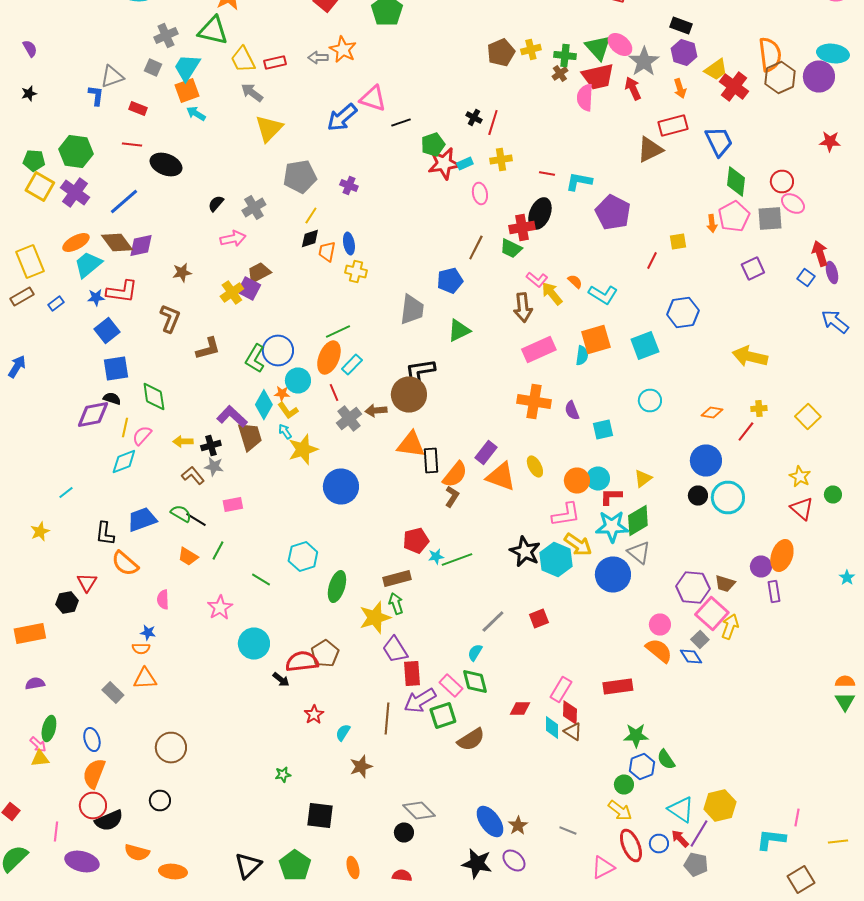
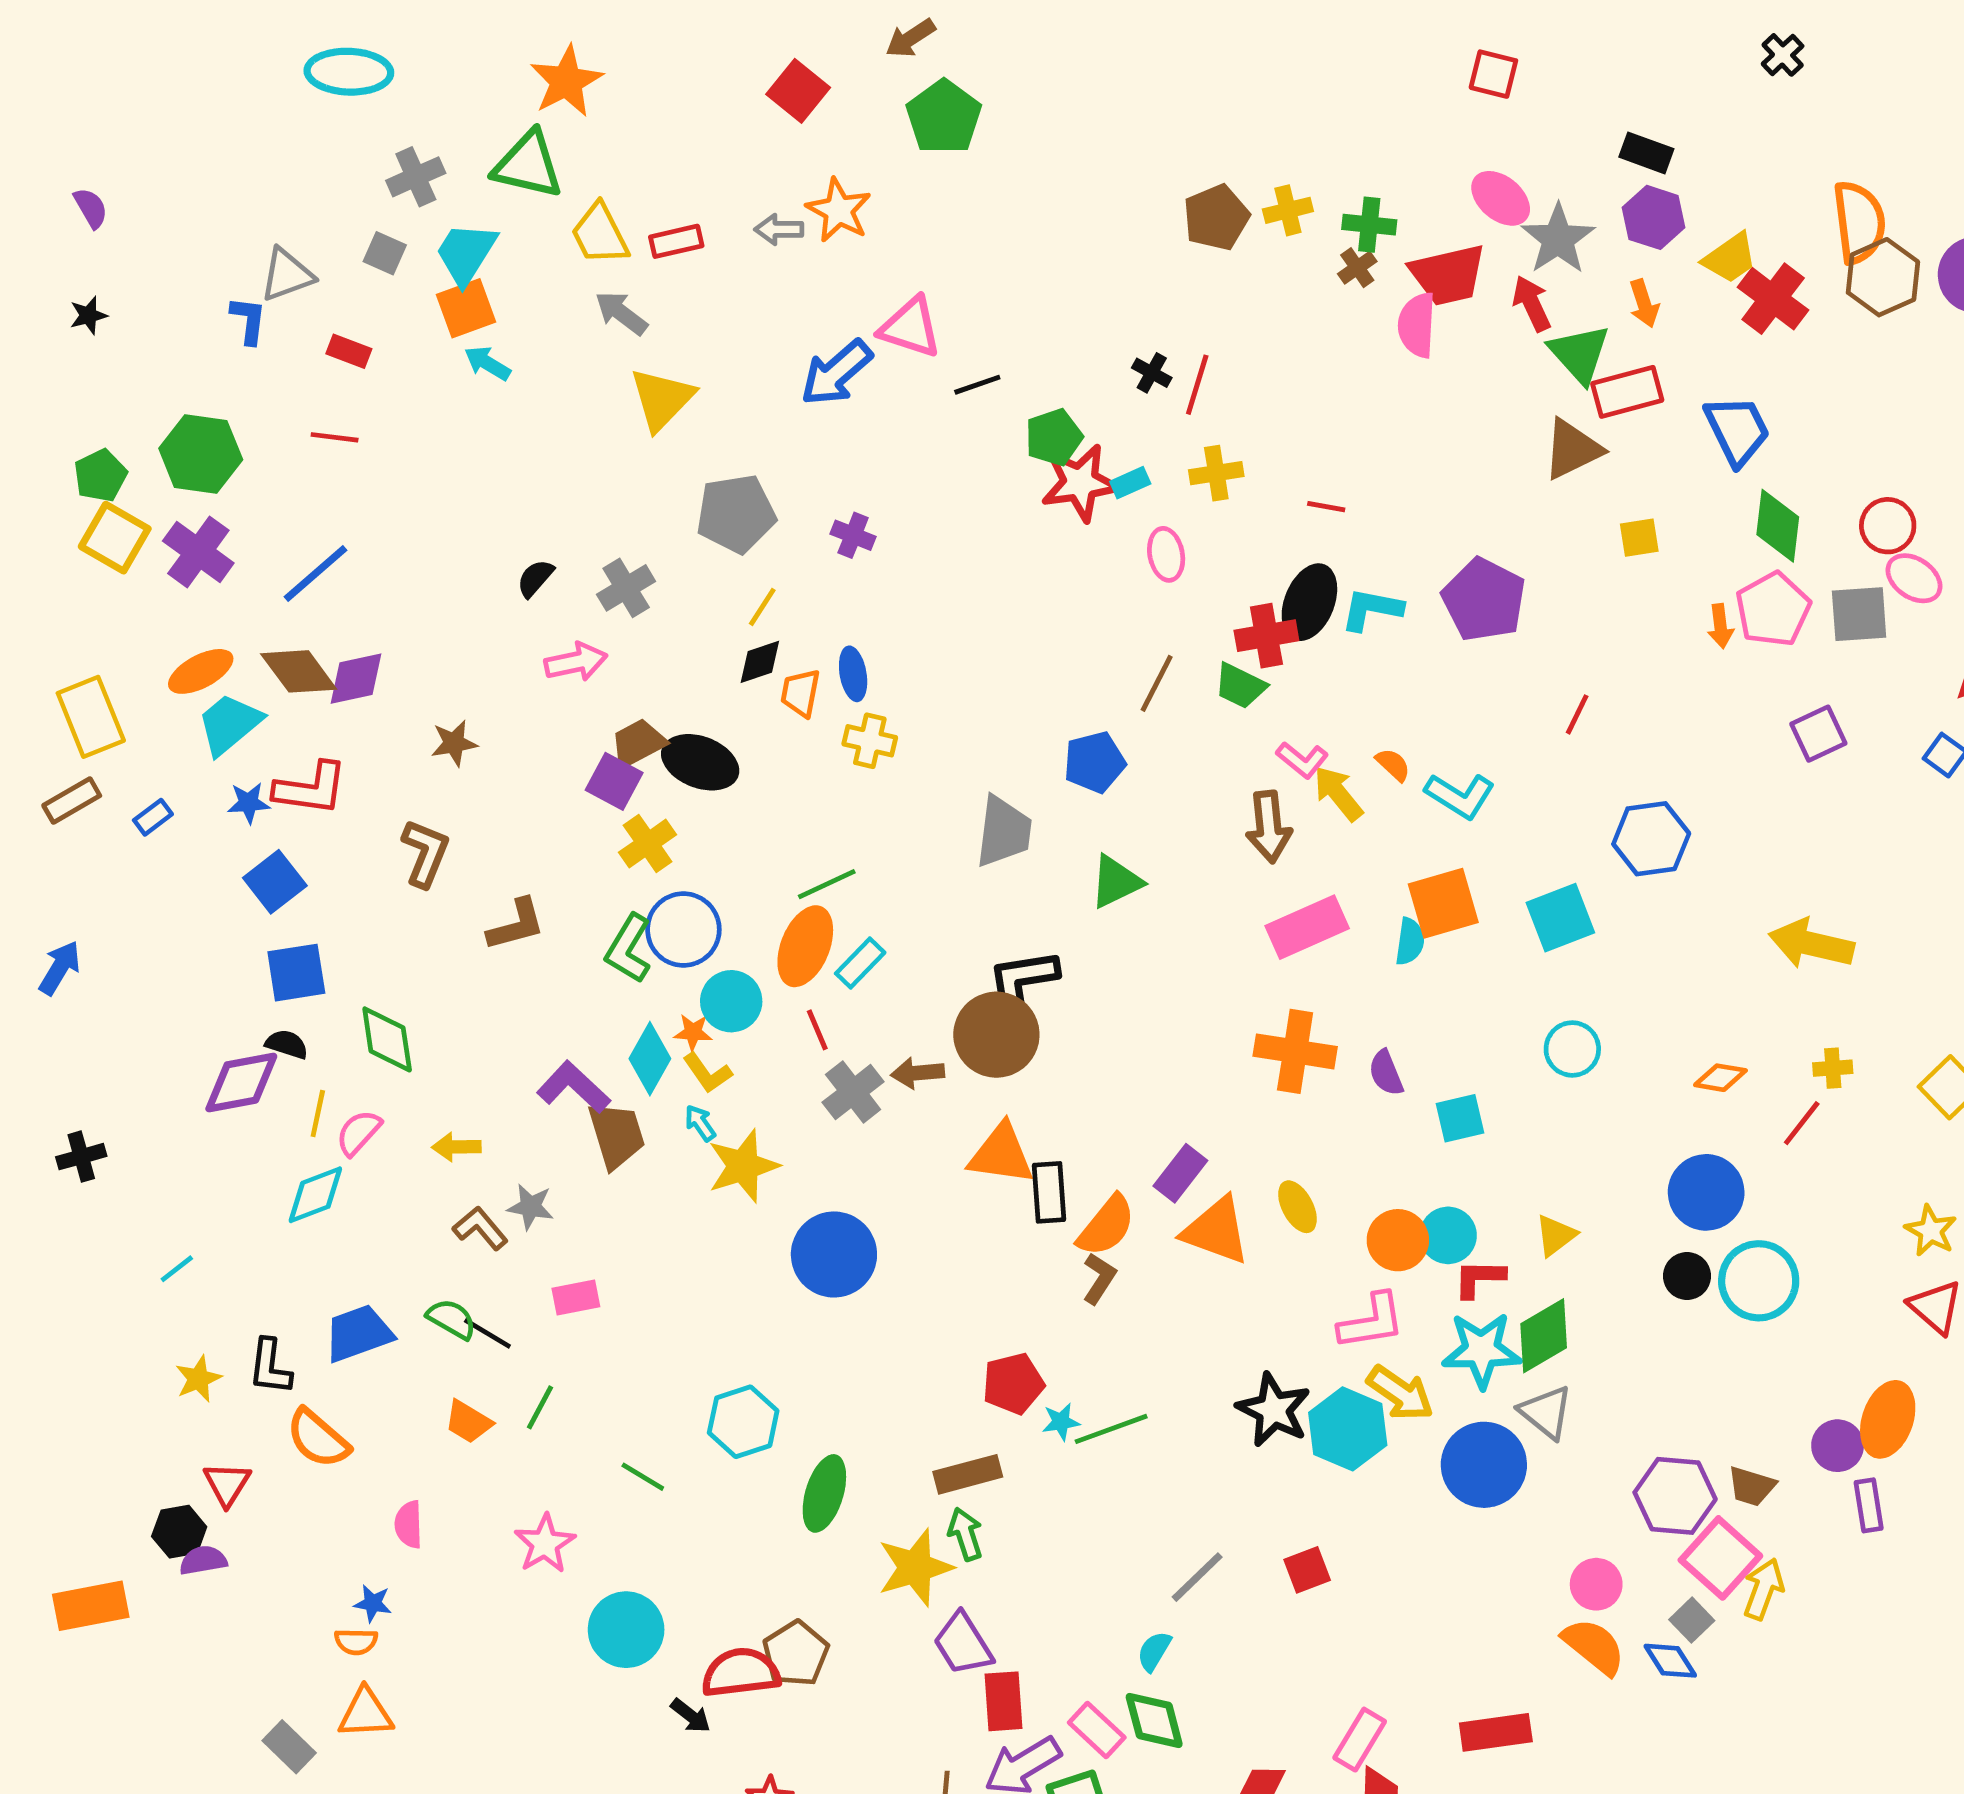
green triangle: (598, 48) -> (1579, 354), moved
green pentagon: (34, 160) -> (100, 476), turned -30
black ellipse: (166, 164) -> (700, 762), moved
cyan L-shape: (579, 182) -> (1372, 609), moved
yellow square: (678, 242) -> (1639, 538), moved
yellow cross: (232, 292) -> (648, 843), moved
black cross: (211, 446) -> (81, 1157), moved
yellow star: (40, 532) -> (198, 1379), moved
purple semicircle: (35, 684) -> (203, 1560), moved

